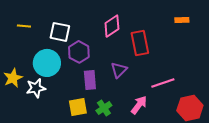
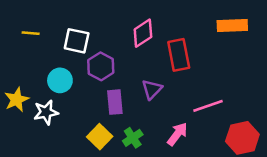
orange rectangle: (182, 20) -> (232, 26), size x1.6
cyan circle: (47, 63) -> (60, 80), size x0.7
yellow square: (78, 107) -> (100, 137), turned -36

